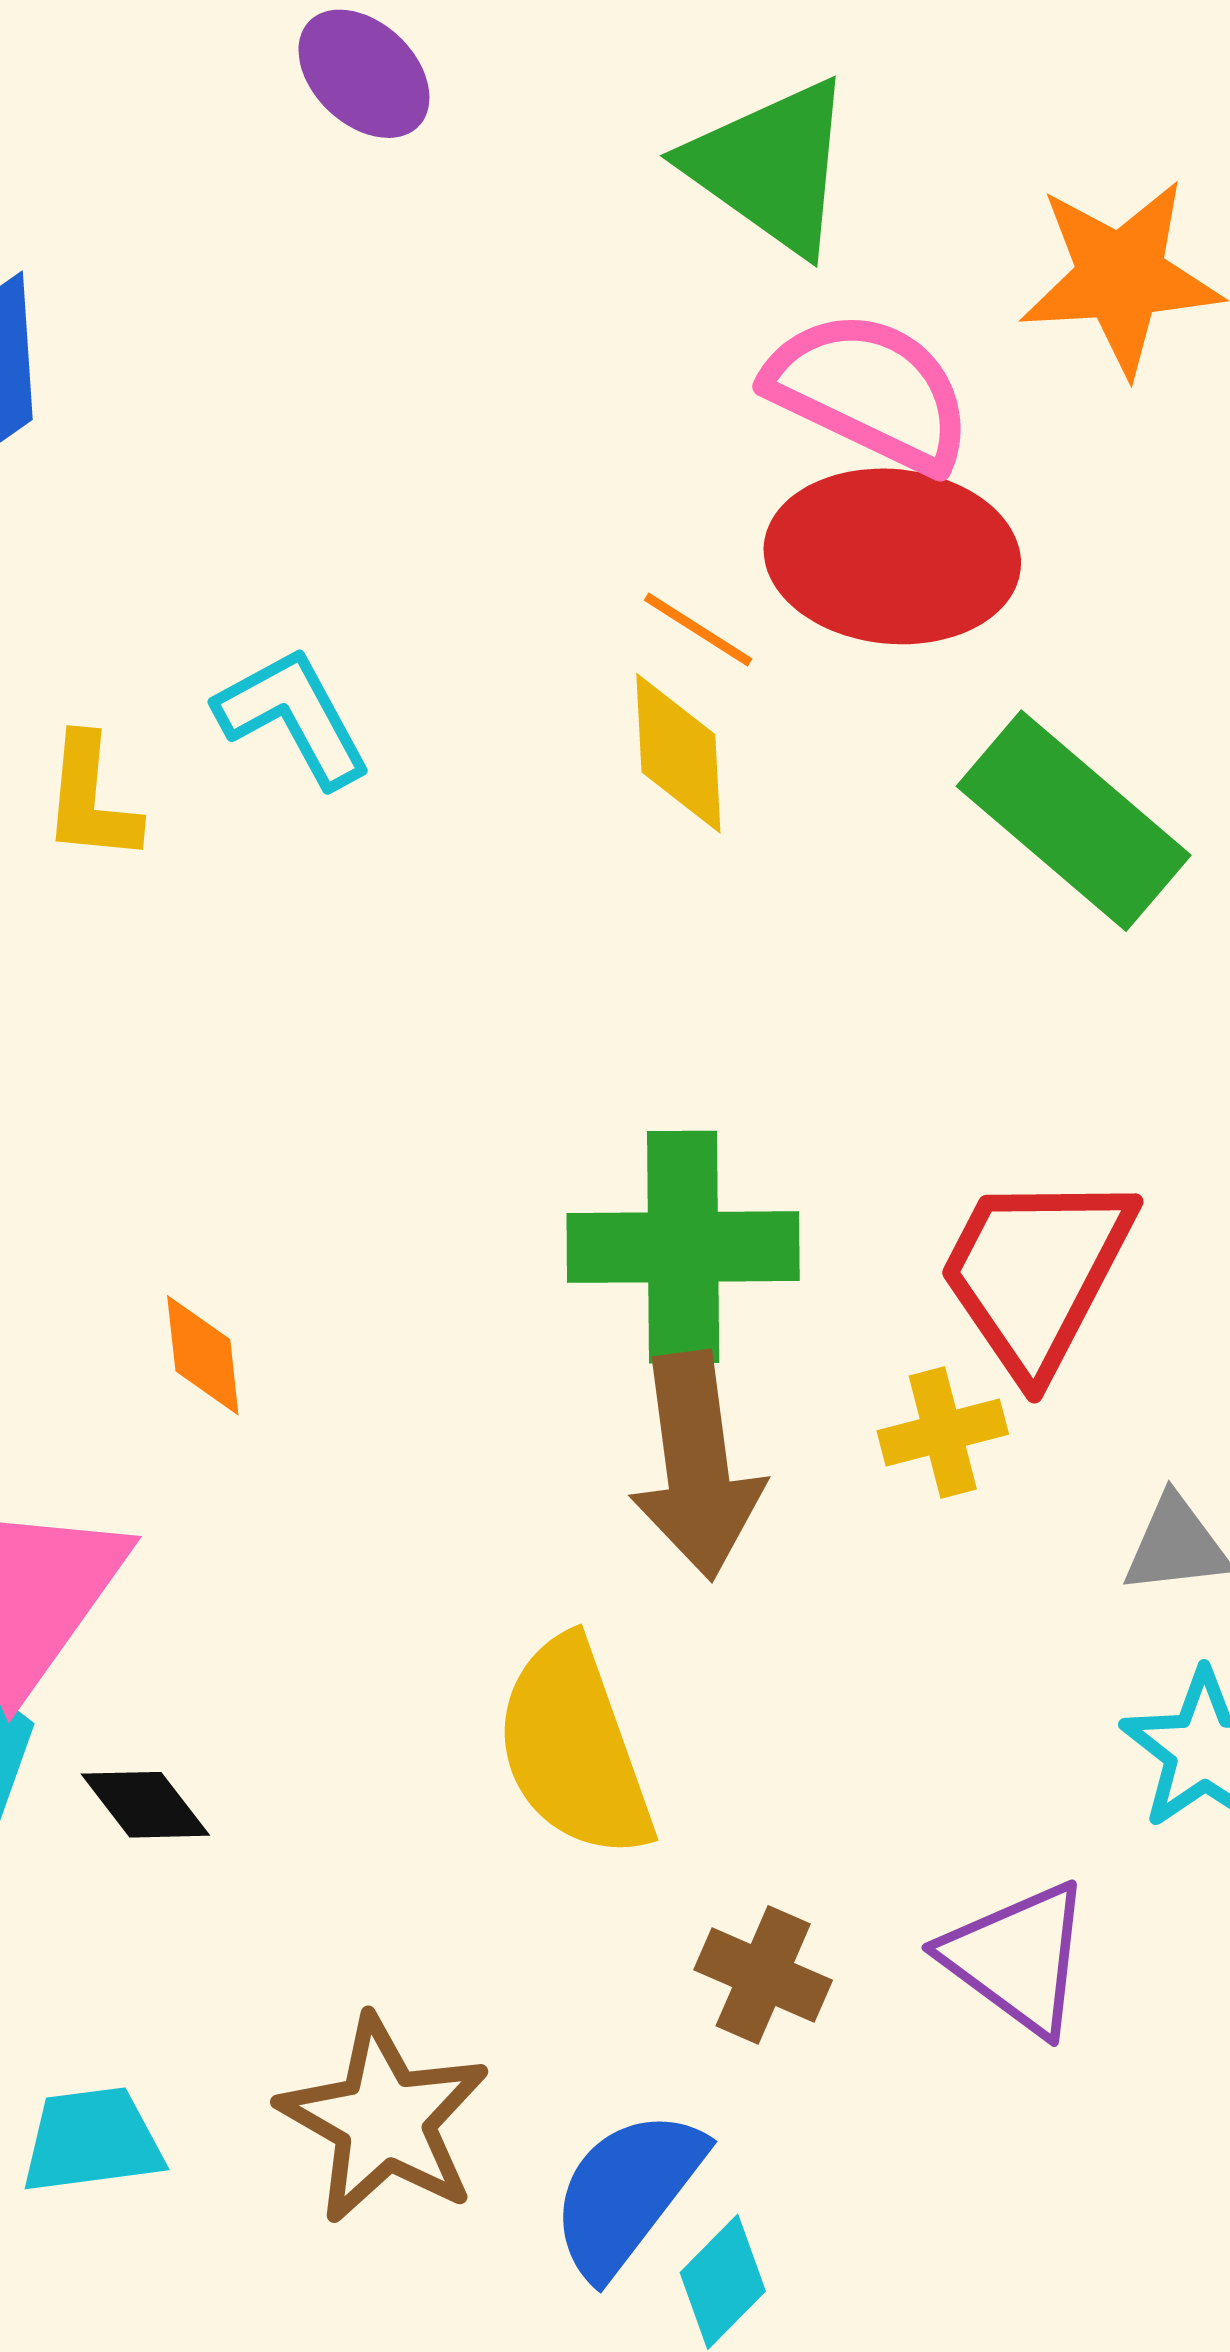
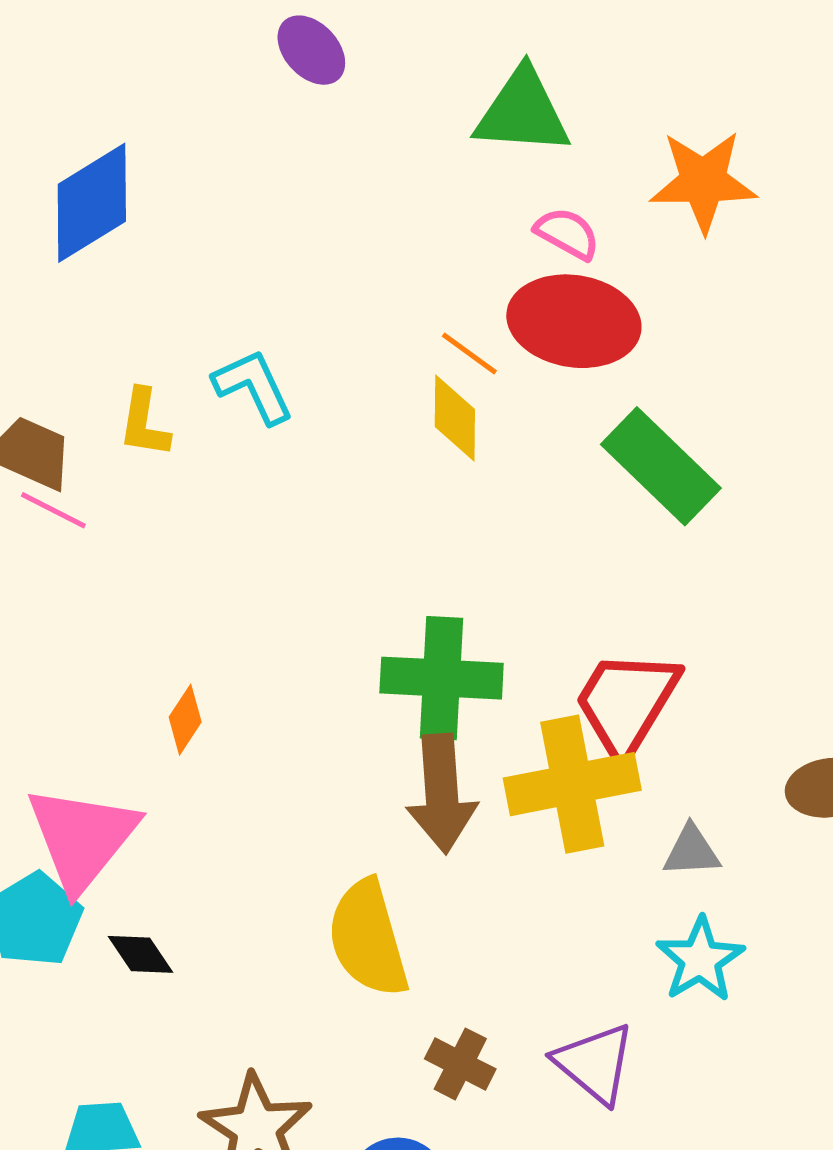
green triangle: (771, 166) -> (523, 112), turned -35
pink semicircle: (870, 391) -> (567, 233), size x0.6
orange diamond: (203, 1355) -> (185, 720), turned 36
yellow cross: (943, 1433) -> (572, 784), size x2.0

